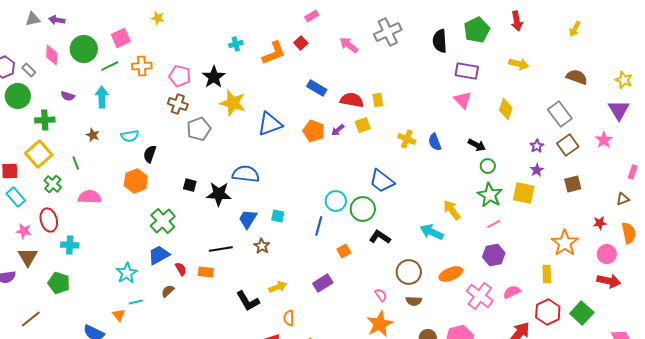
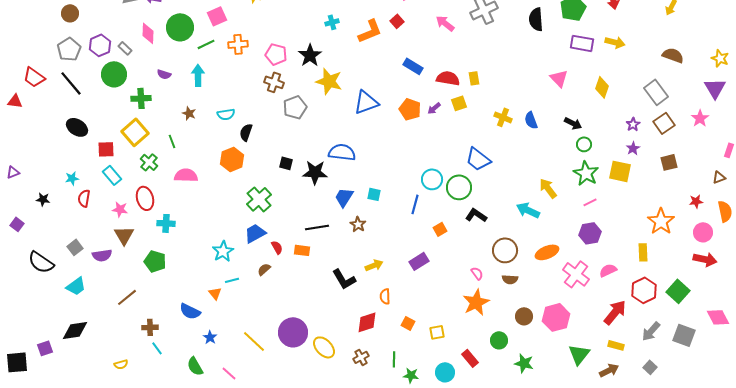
purple rectangle: (467, 71) -> (582, 43), moved

